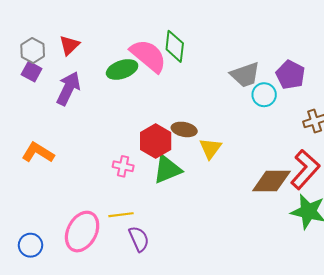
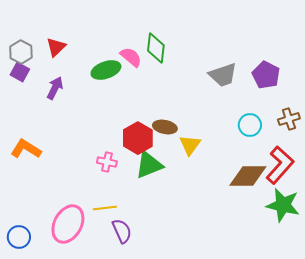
pink semicircle: (148, 56) -> (131, 57), size x0.6
purple arrow: (68, 88) -> (55, 88), size x0.7
cyan circle: (264, 95) -> (250, 125), moved

